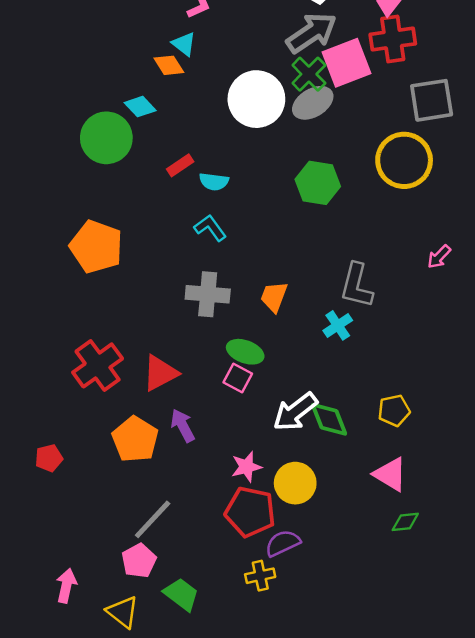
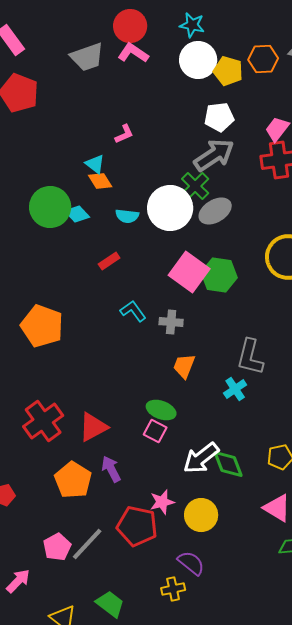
cyan triangle: (184, 44) -> (95, 164), moved
pink square: (347, 63) -> (189, 272), moved, turned -33
green cross: (309, 74) -> (195, 186), moved
green circle: (106, 138) -> (50, 207), moved
cyan semicircle: (214, 182) -> (127, 216), moved
gray cross: (208, 294) -> (171, 322), moved, size x0.7
red pentagon: (250, 512) -> (137, 526), moved
purple semicircle: (283, 543) -> (191, 563), turned 64
pink pentagon: (139, 561) -> (57, 547), moved
pink arrow: (66, 586) -> (18, 581), moved, turned 32

